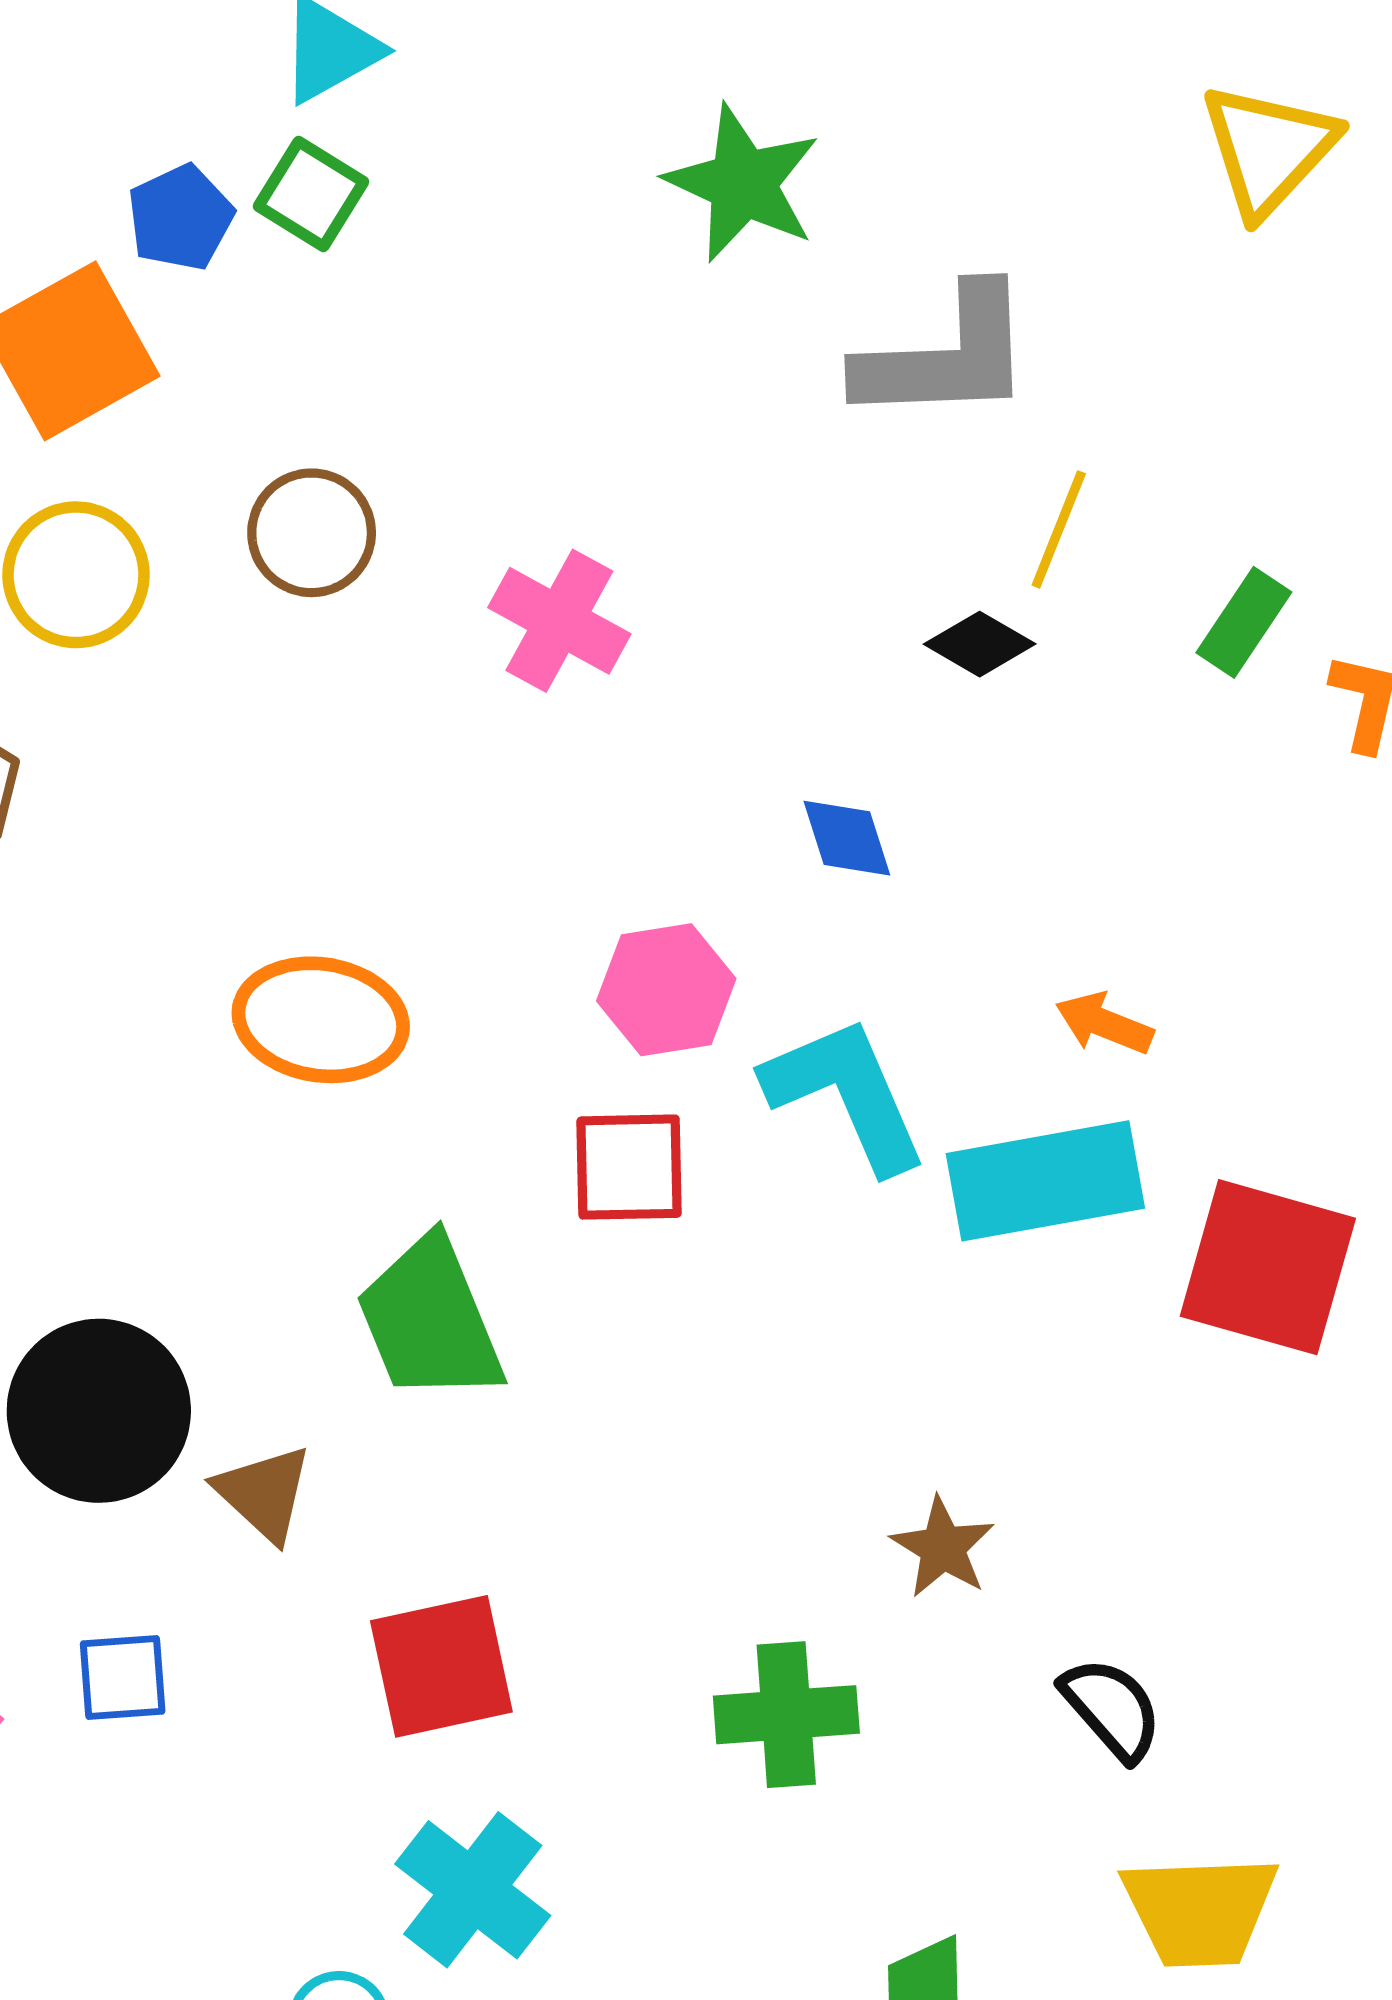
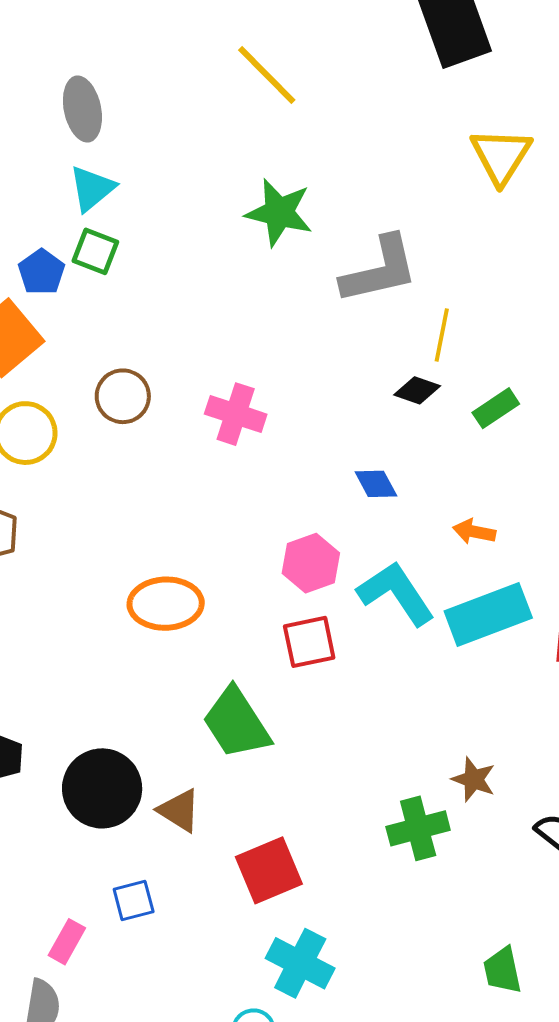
green rectangle: (1244, 622) -> (496, 408), moved, turned 33
orange arrow: (1104, 1023) -> (474, 532), moved
green cross: (786, 1715) -> (418, 828), moved

